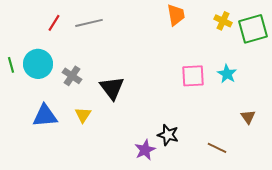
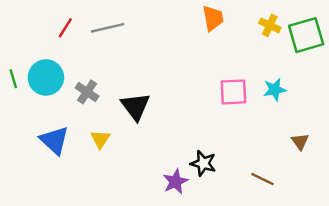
cyan star: (227, 74) -> (275, 90), turned 30
blue triangle: (45, 116) -> (54, 140), turned 48

